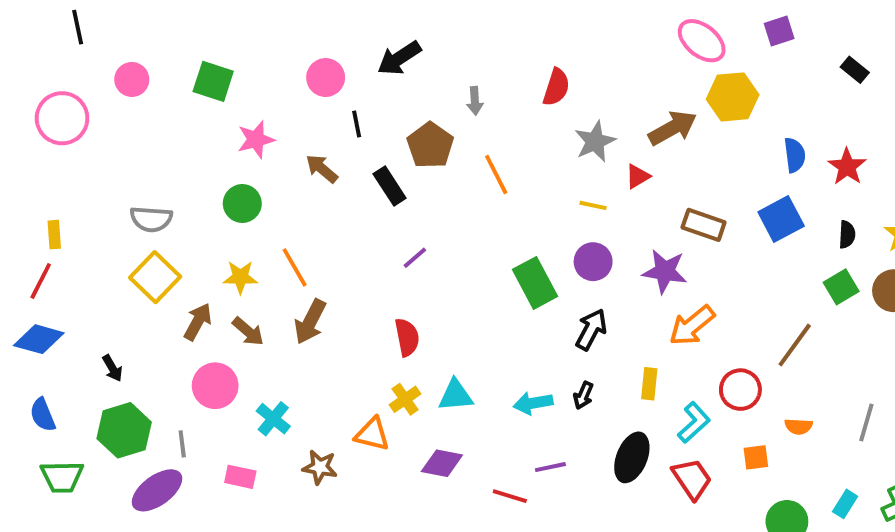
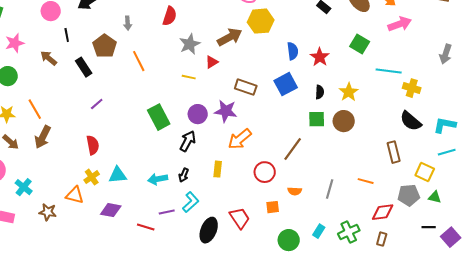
purple circle: (593, 262) -> (198, 114), moved
green square: (841, 287) -> (317, 119), turned 30
cyan L-shape: (694, 423) -> (191, 202), moved
black ellipse: (632, 457) -> (209, 230), moved

